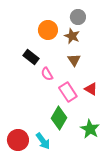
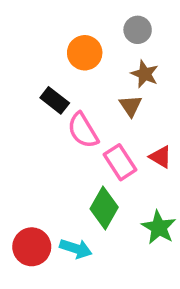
brown star: (72, 36) -> (145, 74), moved
pink semicircle: (47, 74) -> (83, 130), size x1.5
cyan arrow: (43, 141) -> (76, 249), turned -36

